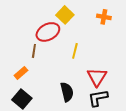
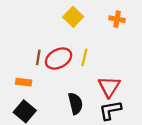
red ellipse: (48, 32) -> (59, 59), moved
orange rectangle: (21, 73) -> (24, 82), turned 48

